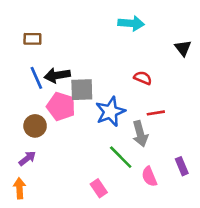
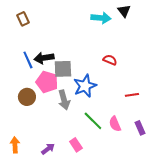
brown rectangle: (32, 39) -> (23, 19), moved, turned 64
black triangle: (183, 48) -> (124, 11), moved
red line: (156, 113) -> (132, 95), moved
gray arrow: (140, 134) -> (64, 100), moved
purple arrow: (27, 158) -> (48, 149), moved
pink semicircle: (149, 177) -> (115, 124), moved

